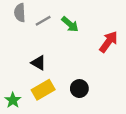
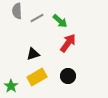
red arrow: (109, 42) -> (68, 43), moved
black triangle: (38, 63) -> (33, 54), turned -48

